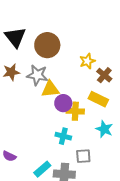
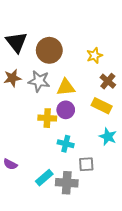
yellow star: (87, 61) -> (94, 55), moved
yellow triangle: (50, 89) -> (66, 87), moved
yellow cross: (75, 111) -> (47, 118), moved

